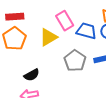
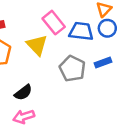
yellow triangle: (48, 37) -> (37, 45), turned -36

